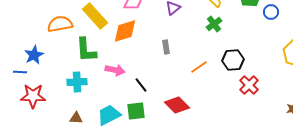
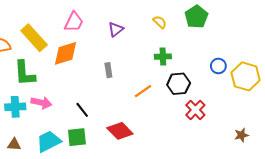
blue circle: (271, 12) -> (218, 66), moved
green cross: (214, 24) -> (163, 57), moved, turned 35
pink arrow: (115, 70) -> (41, 103), moved

